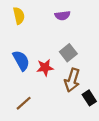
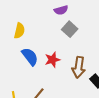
yellow semicircle: (19, 16) -> (19, 31), moved, turned 35
gray square: (68, 53) -> (70, 29), moved

